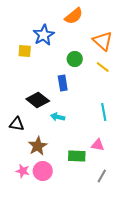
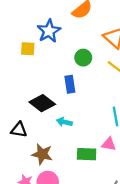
pink triangle: (98, 145) -> (109, 144), moved
brown star: (38, 146) -> (42, 154), turned -30
green rectangle: (77, 156) -> (87, 154), moved

